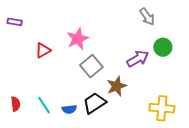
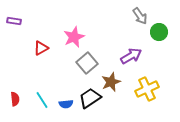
green circle: (163, 47) -> (159, 32), moved
yellow cross: (162, 108) -> (147, 89), moved, turned -30

